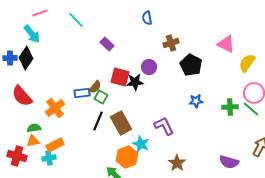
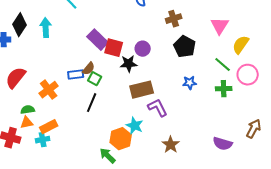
cyan arrow: (32, 34) -> (46, 28), moved, turned -144
brown cross: (171, 43) -> (174, 19), moved
purple rectangle: (107, 44) -> (98, 40), moved, size x1.5
pink triangle: (226, 44) -> (220, 26), turned 36
black diamond: (26, 58) -> (20, 25), moved
red square: (120, 77) -> (114, 48), moved
red semicircle: (22, 96) -> (16, 78), turned 80
green line: (251, 109) -> (223, 65), moved
brown rectangle: (121, 123) -> (142, 90), moved, turned -75

